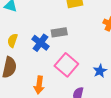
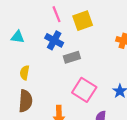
blue cross: (40, 43) -> (54, 40), moved

